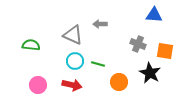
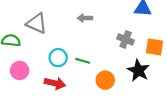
gray triangle: (73, 35) -> (37, 23), moved
pink circle: (38, 85) -> (20, 70), moved

